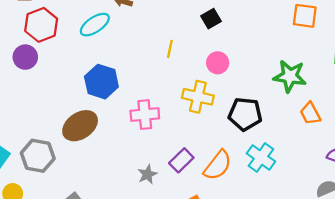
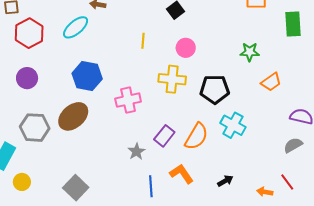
purple circle: (25, 57) -> (27, 78), moved
green star: (290, 76) -> (250, 52), size x0.7
orange trapezoid: (310, 113) -> (271, 82), turned -90
gray hexagon: (38, 156) -> (35, 128), moved

